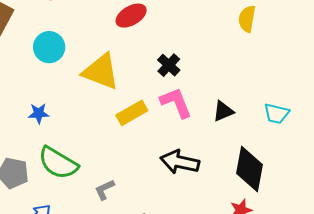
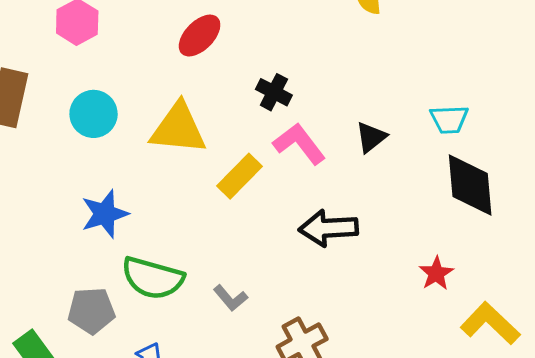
blue star: (39, 113) -> (105, 214), size x1.5
black diamond: (250, 169) -> (470, 185), moved
gray L-shape: (105, 190) -> (231, 298), turned -90

